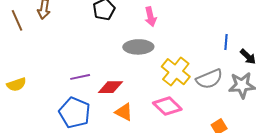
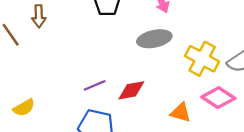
pink diamond: (167, 106) -> (218, 98), moved
orange triangle: (124, 112) -> (180, 113), moved

